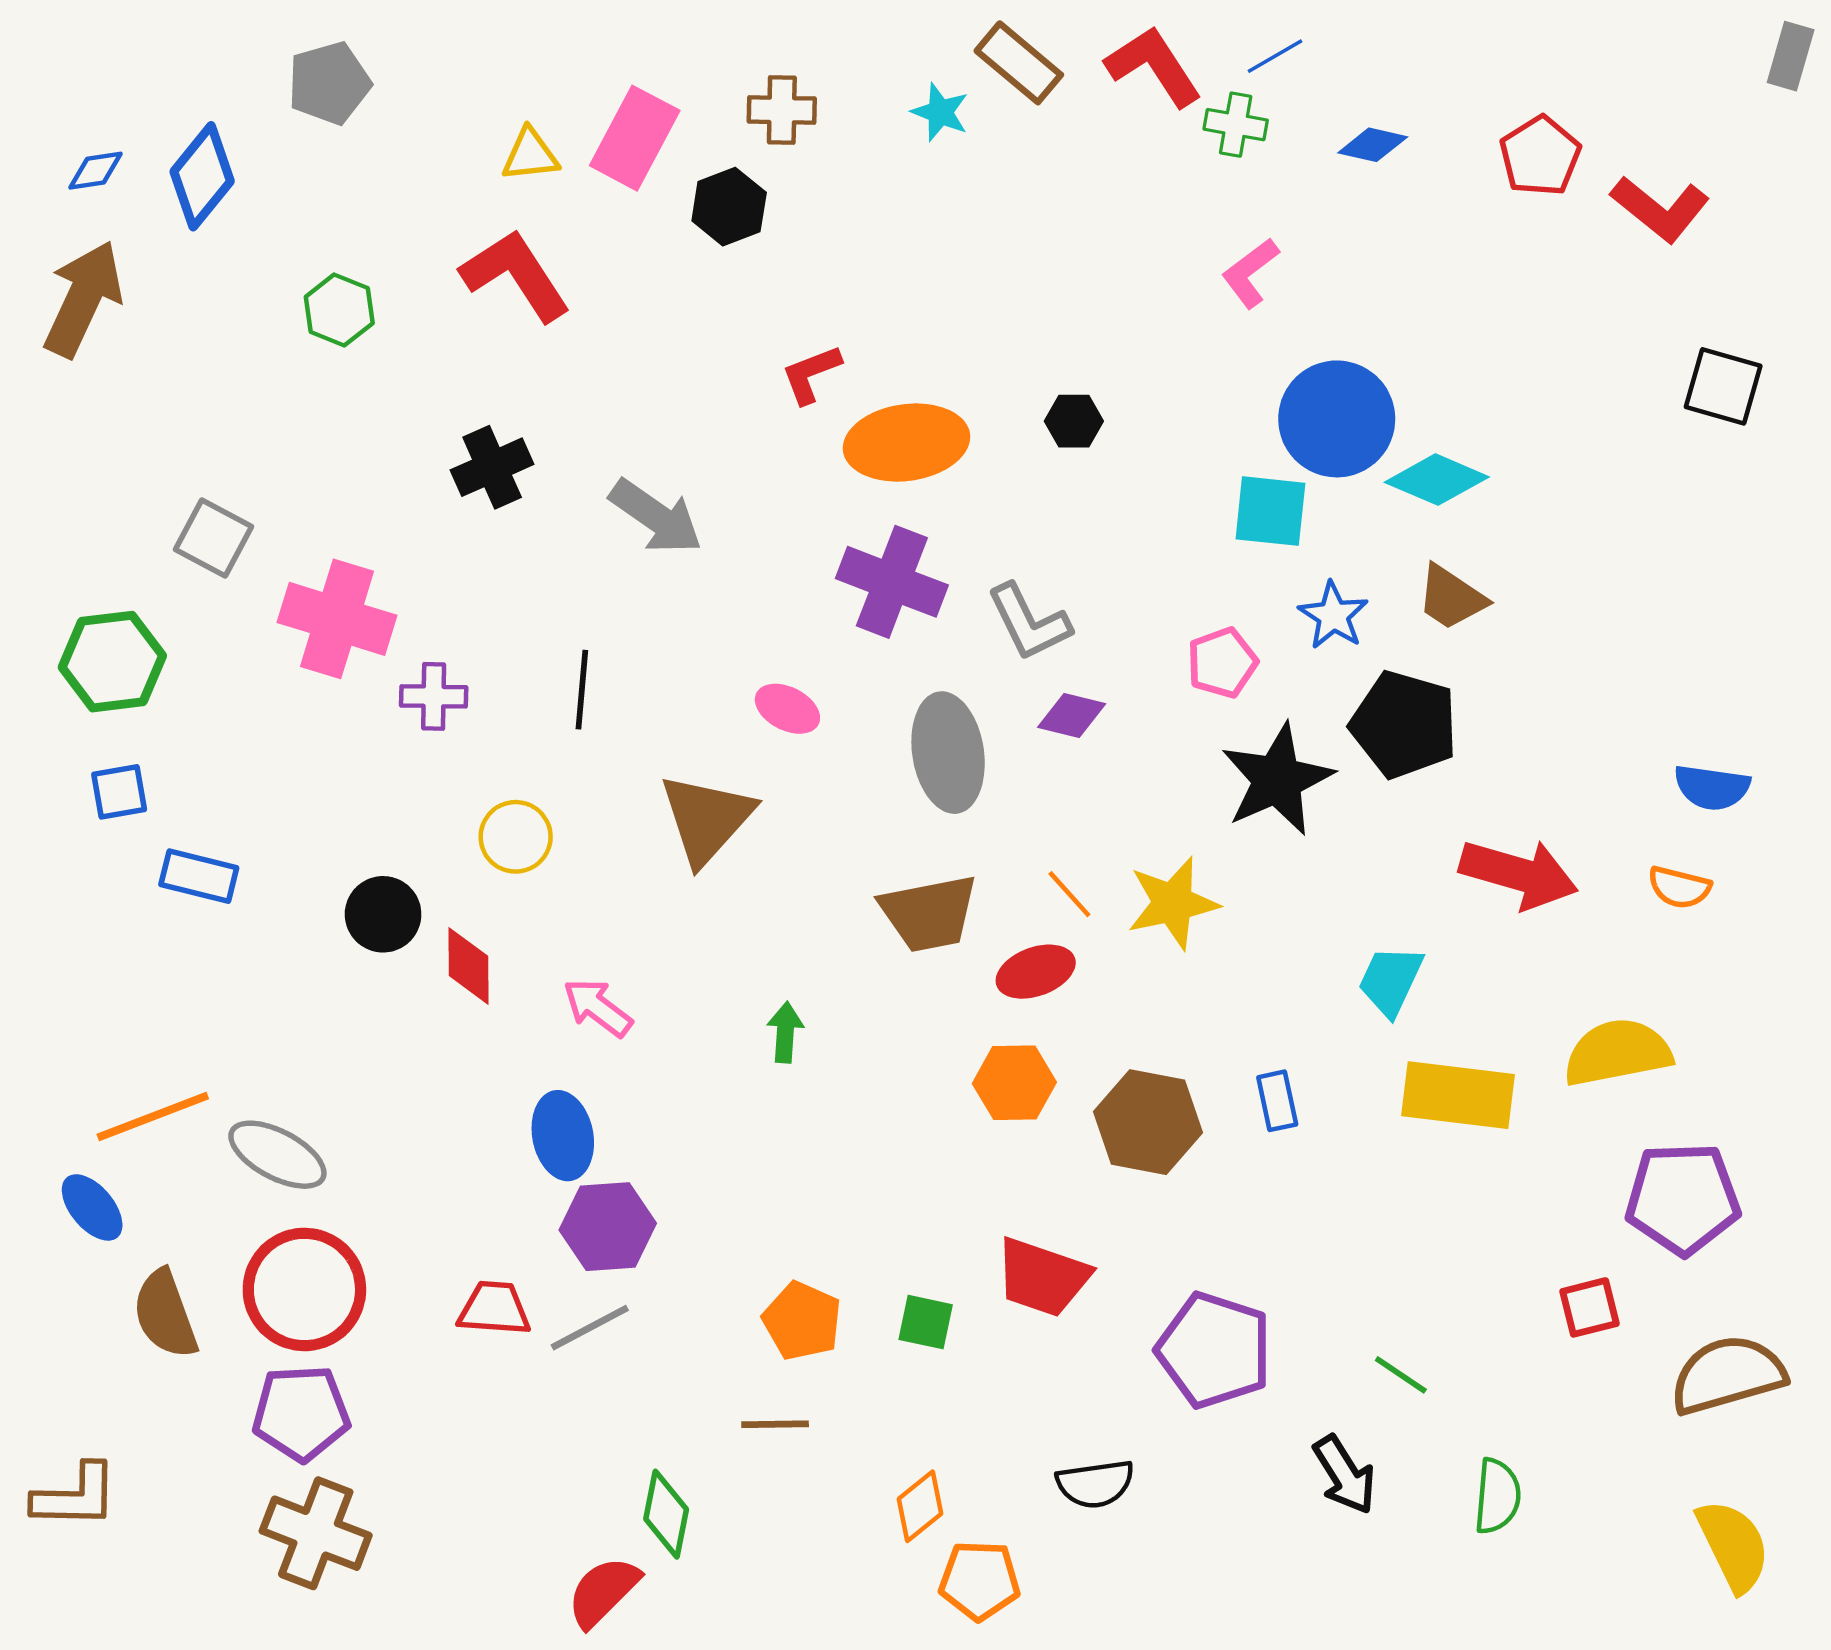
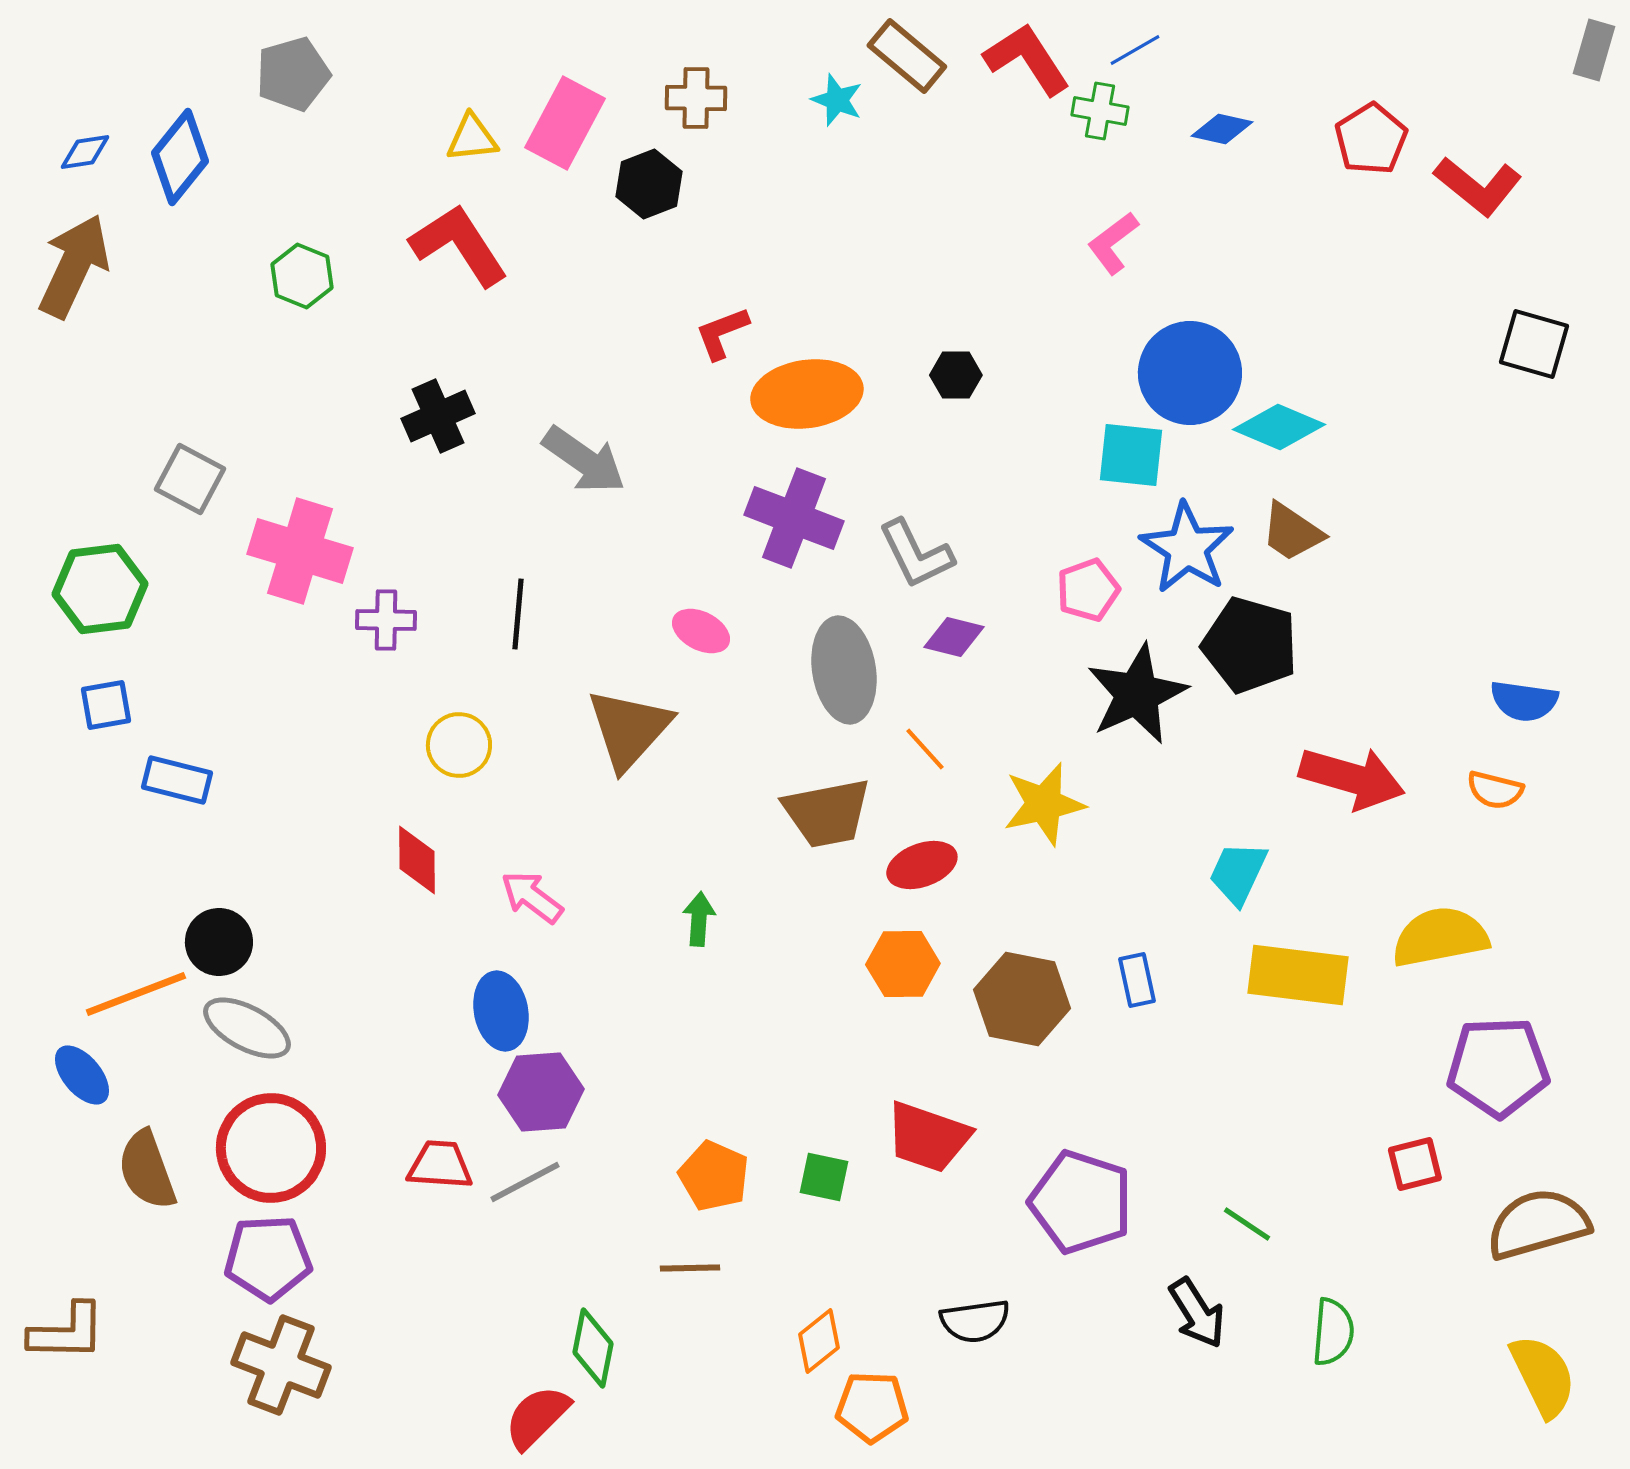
blue star: (1333, 616) -> (1187, 548), size x1.5
orange line: (1069, 894) -> (925, 749), moved
black circle: (383, 914) -> (219, 942), moved

